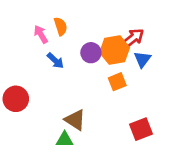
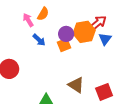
orange semicircle: (61, 26) -> (43, 14), turned 48
orange square: (117, 82) -> (64, 45), moved
brown triangle: (75, 120) -> (76, 85), moved

